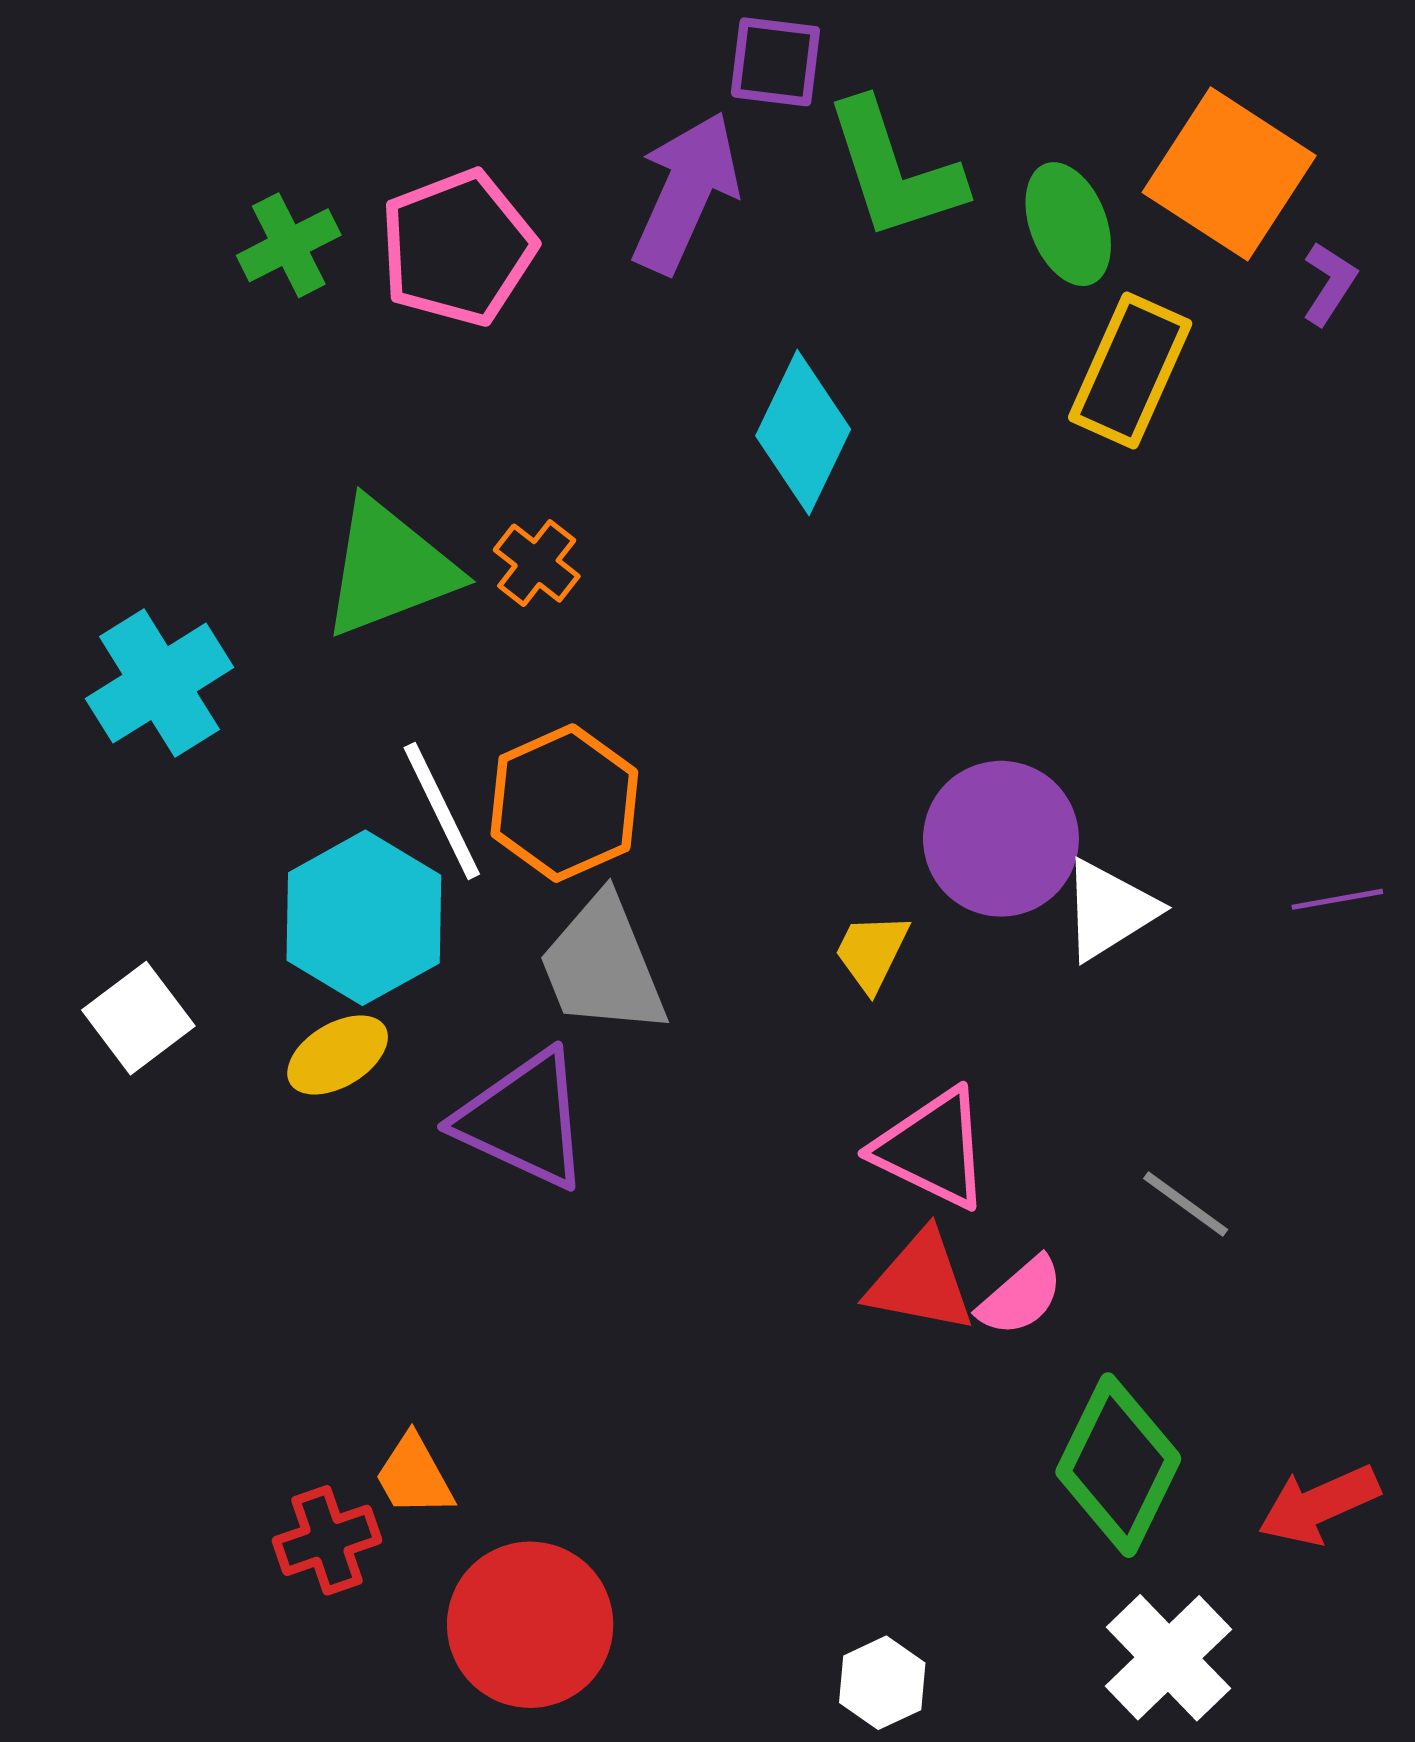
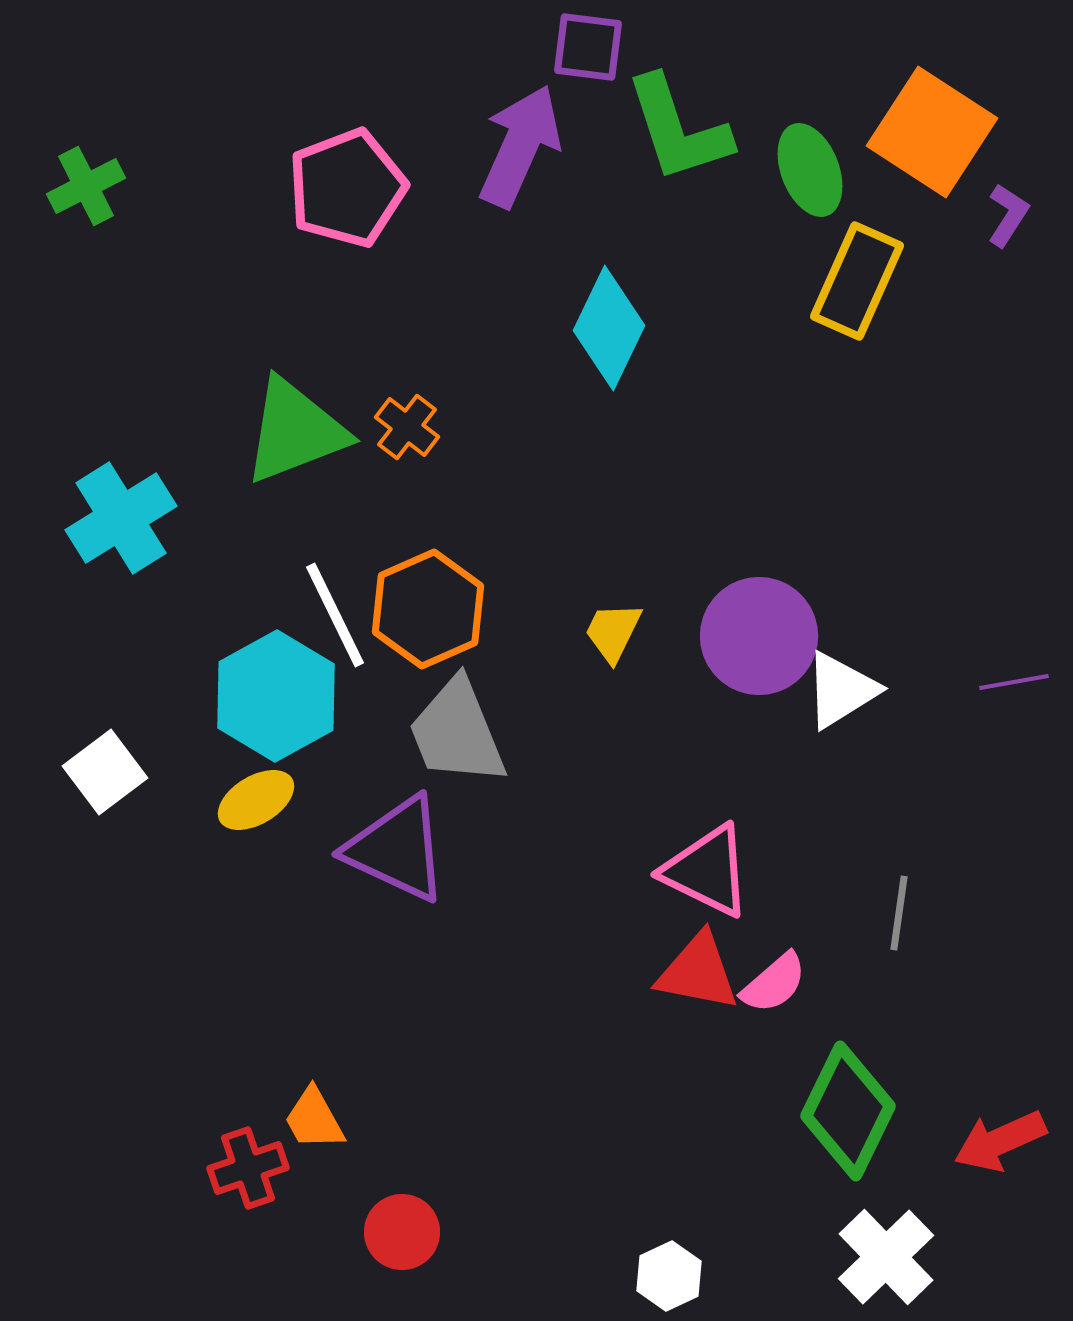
green cross: (289, 245) -> (86, 186), moved
yellow trapezoid: (872, 952) -> (613, 632), moved
gray line: (1186, 1204) -> (899, 913), turned 62
red circle: (530, 1625) -> (402, 1232), size x0.6

